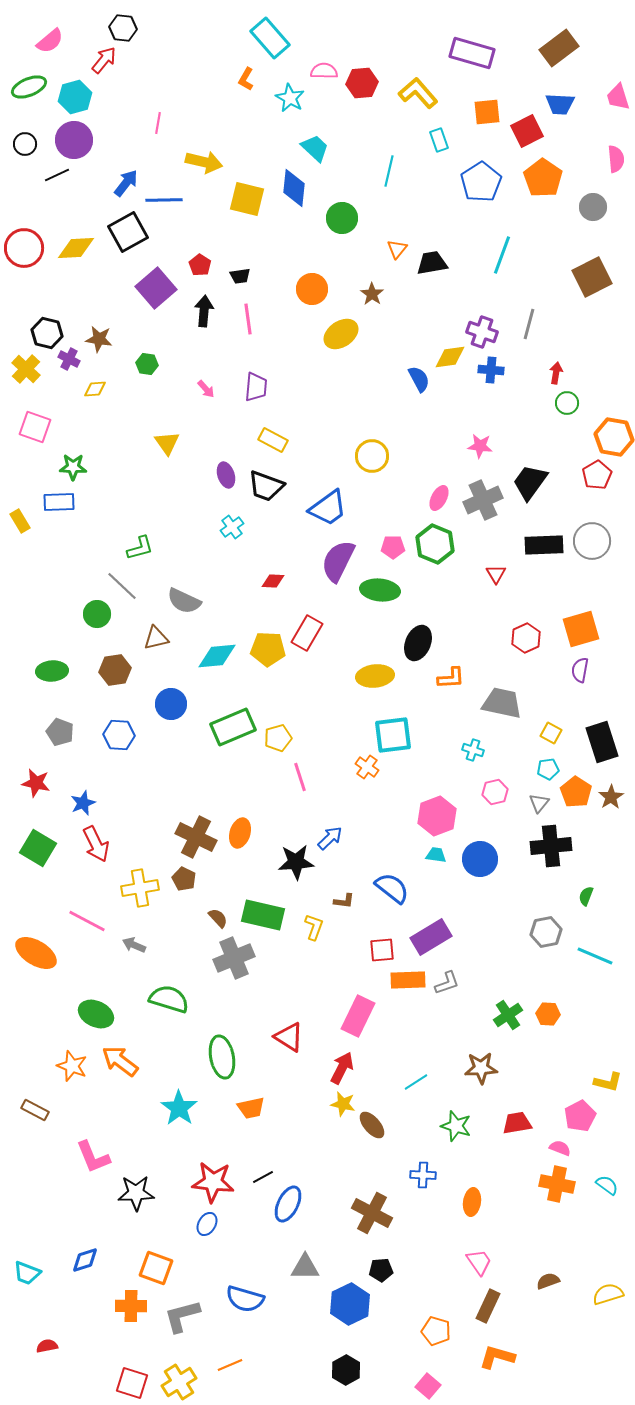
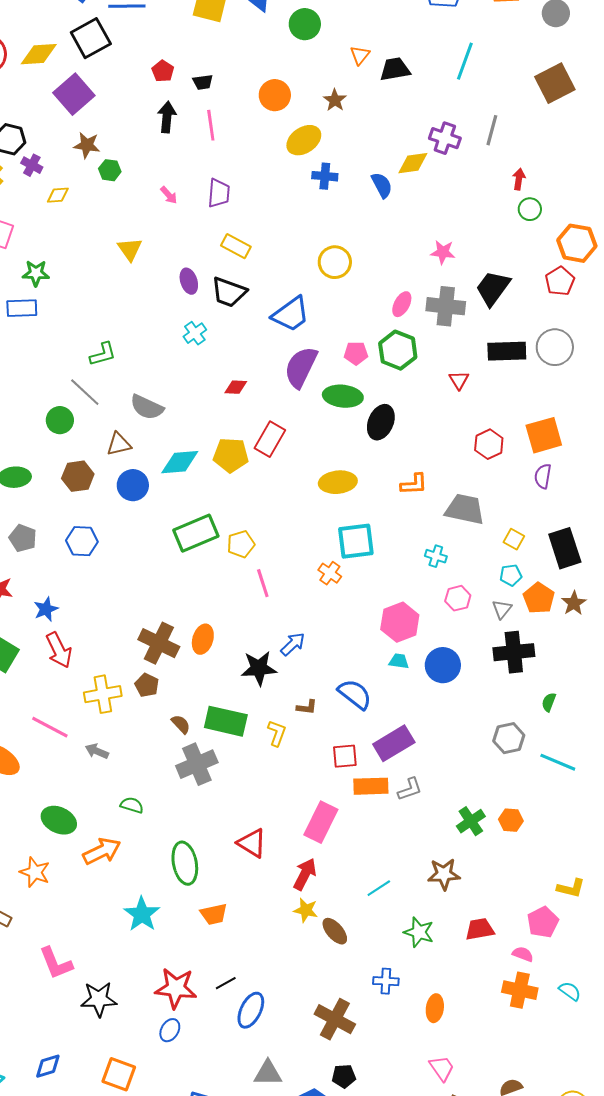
purple square: (156, 288) -> (74, 94), moved
brown star: (99, 339) -> (87, 145), moved
blue cross: (491, 370) -> (325, 176), moved
gray cross: (483, 500) -> (446, 306), turned 30
black ellipse: (418, 643) -> (381, 422), moved
blue circle: (171, 704) -> (133, 485), moved
green semicircle: (169, 999) -> (132, 805), size x0.6
orange arrow: (120, 1061) -> (102, 851), moved, turned 117

